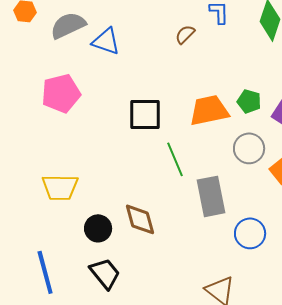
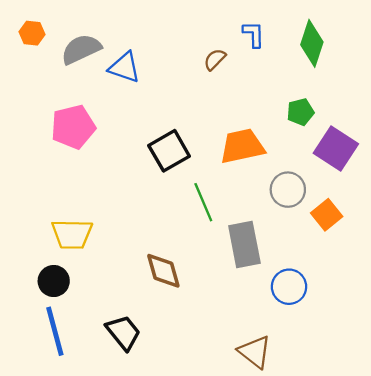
green pentagon: (249, 101) -> (300, 112), moved, turned -30
black square: (145, 114) -> (169, 151), turned -30
black circle: (98, 228) -> (54, 281), moved

